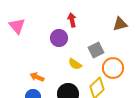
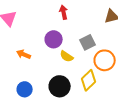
purple circle: (59, 38) -> (54, 39), moved
orange arrow: (37, 77) -> (24, 54), moved

